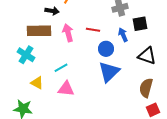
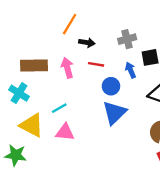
black arrow: (52, 11) -> (87, 43), moved
yellow triangle: (37, 83) -> (32, 125), size x1.6

